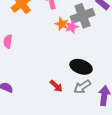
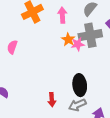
black ellipse: (81, 67) -> (80, 85), turned 55
red arrow: (56, 86) -> (52, 100), turned 32

